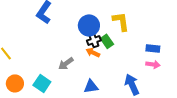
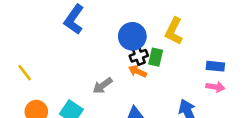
yellow L-shape: (121, 21) -> (174, 31), turned -145
green rectangle: (107, 41) -> (156, 57), turned 48

